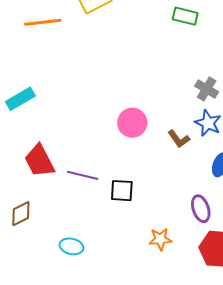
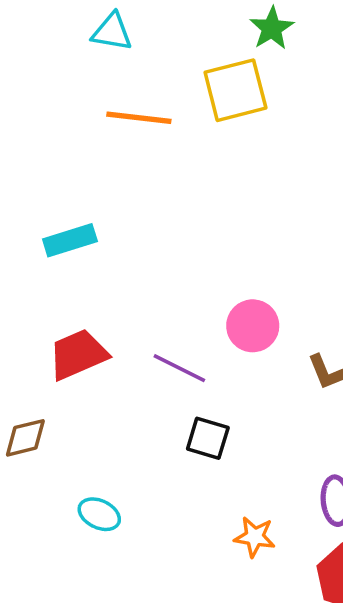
red trapezoid: (39, 161) -> (78, 354), turned 81
purple line: (83, 175) -> (179, 368), moved

